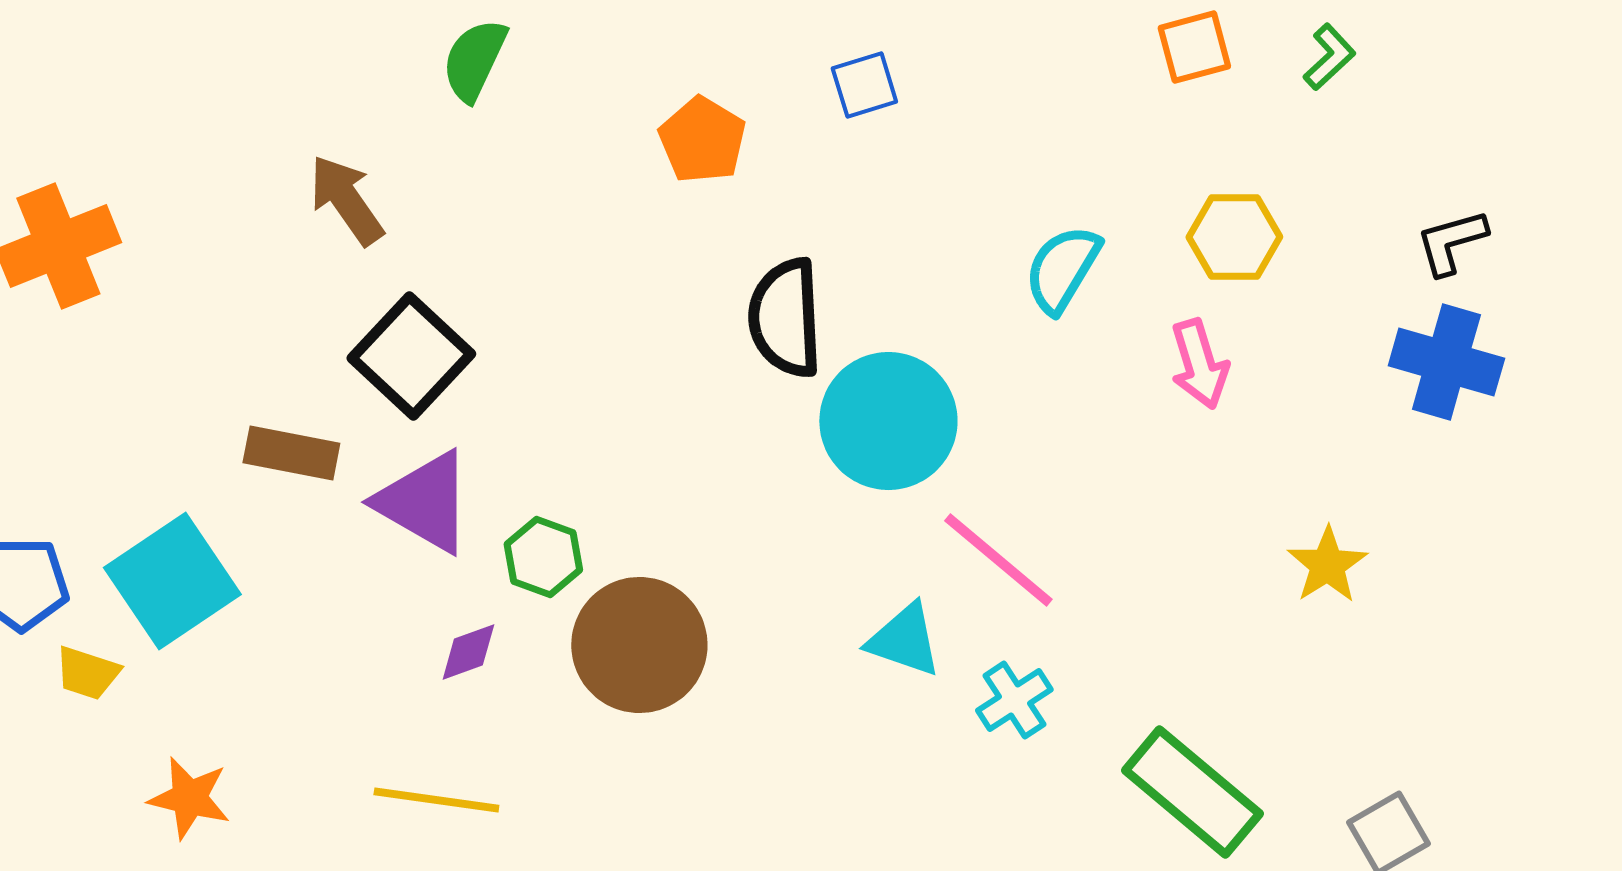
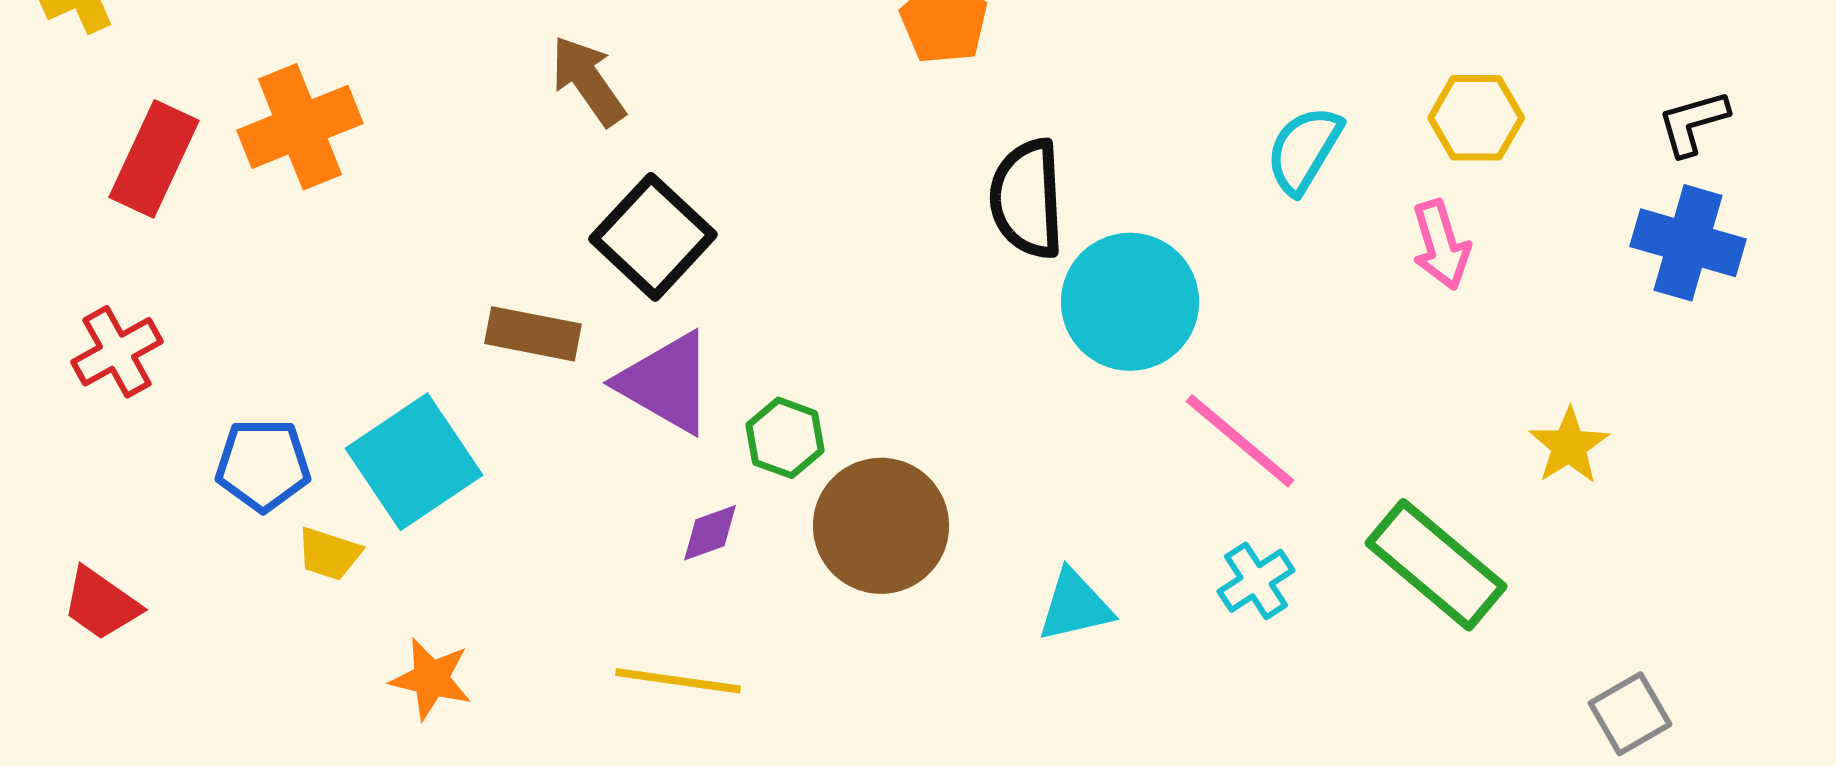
cyan triangle: (904, 640) -> (1075, 606), moved, turned -32
green rectangle: (1192, 792) -> (1436, 565), moved

